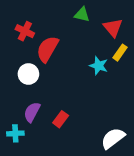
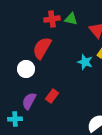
red cross: (25, 31) -> (52, 19), moved, turned -35
red rectangle: (61, 119) -> (52, 96), moved

